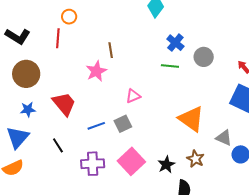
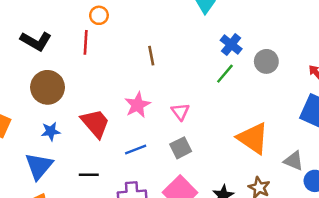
green line: (170, 66) -> (225, 74), turned -54
pink star: (96, 71) -> (137, 105), moved
pink triangle: (133, 96) -> (180, 112), turned -42
gray square: (123, 124) -> (181, 148), moved
black line: (58, 145) -> (89, 175), turned -56

